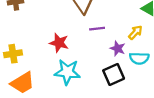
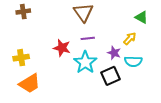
purple line: (97, 29) -> (88, 38), moved
cyan star: (67, 72) -> (85, 62), moved, turned 30

